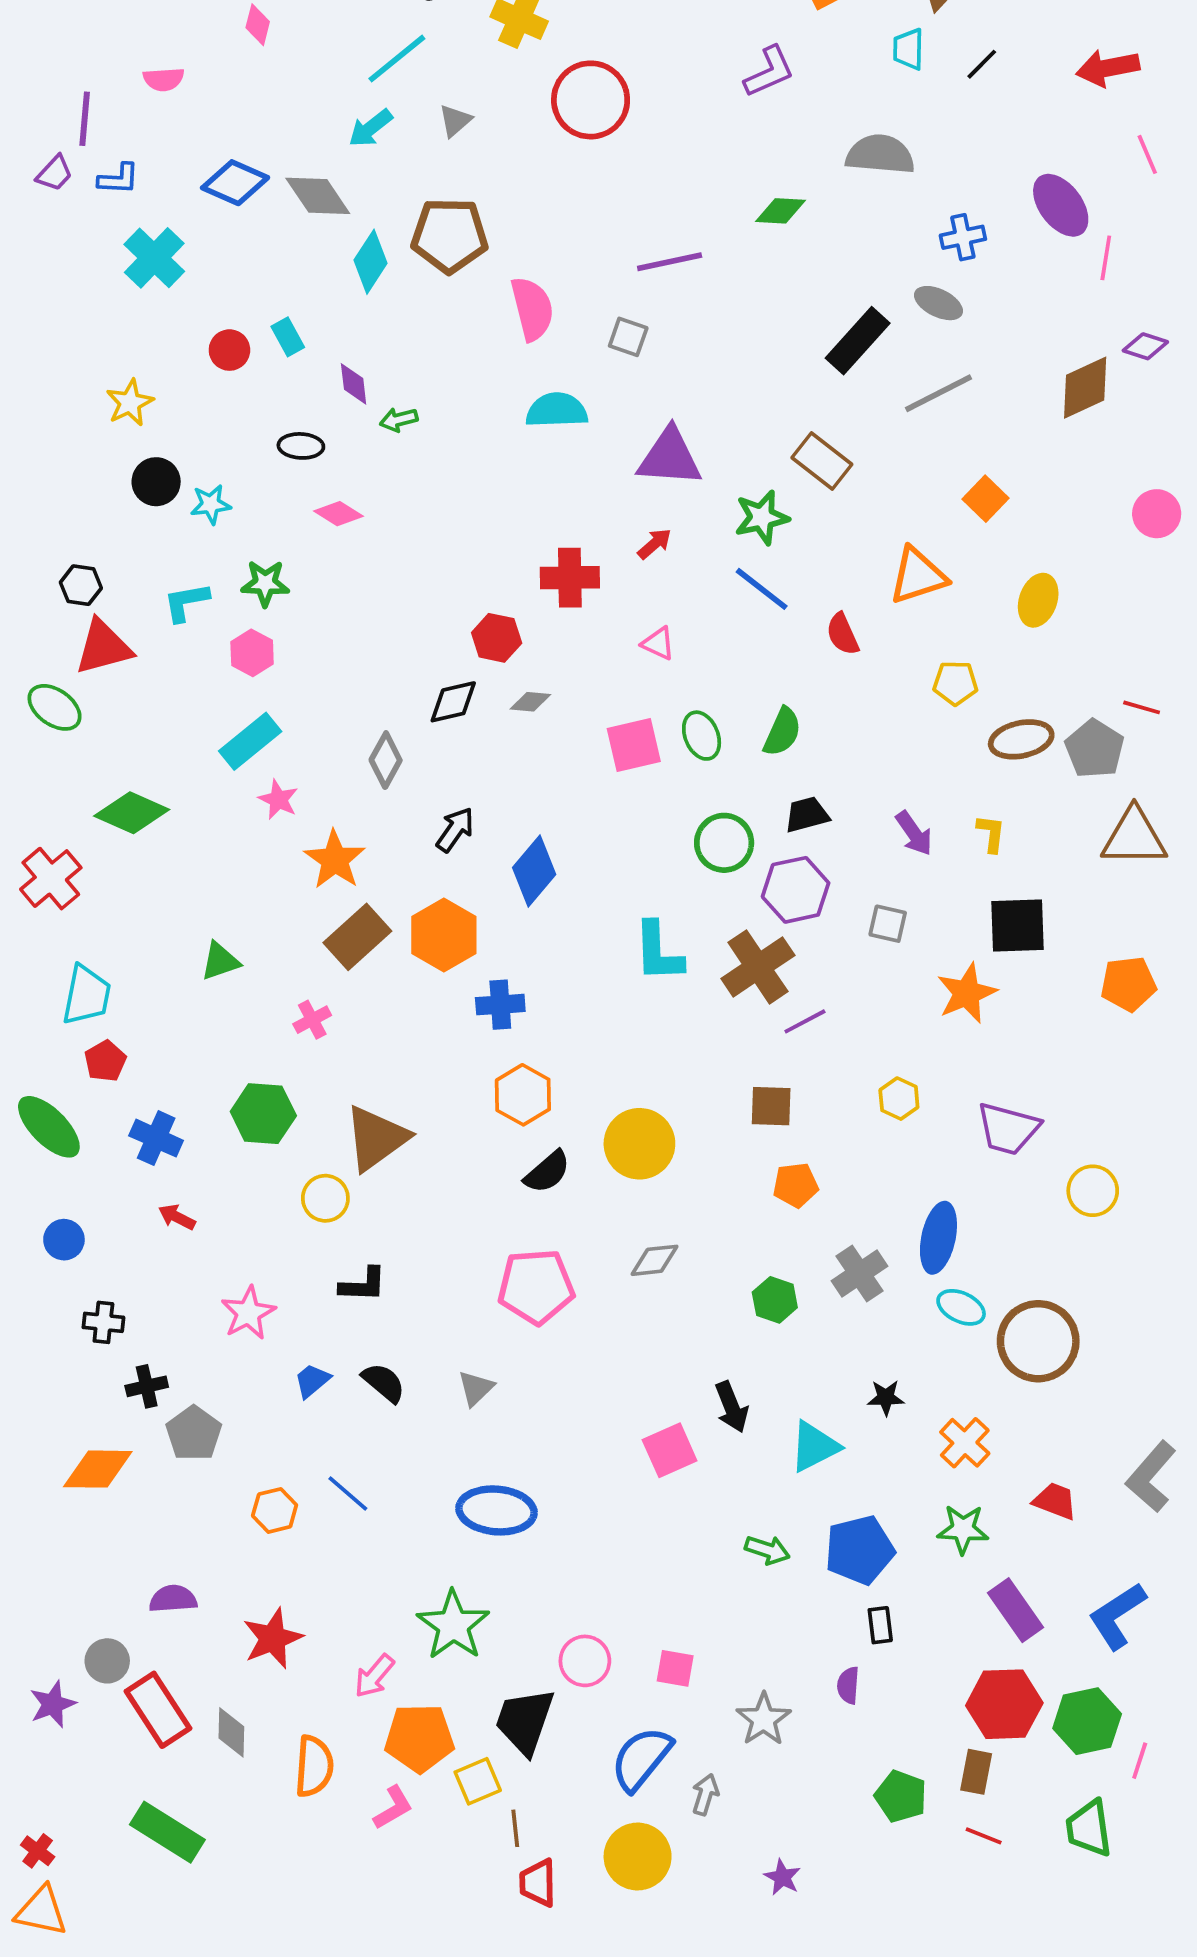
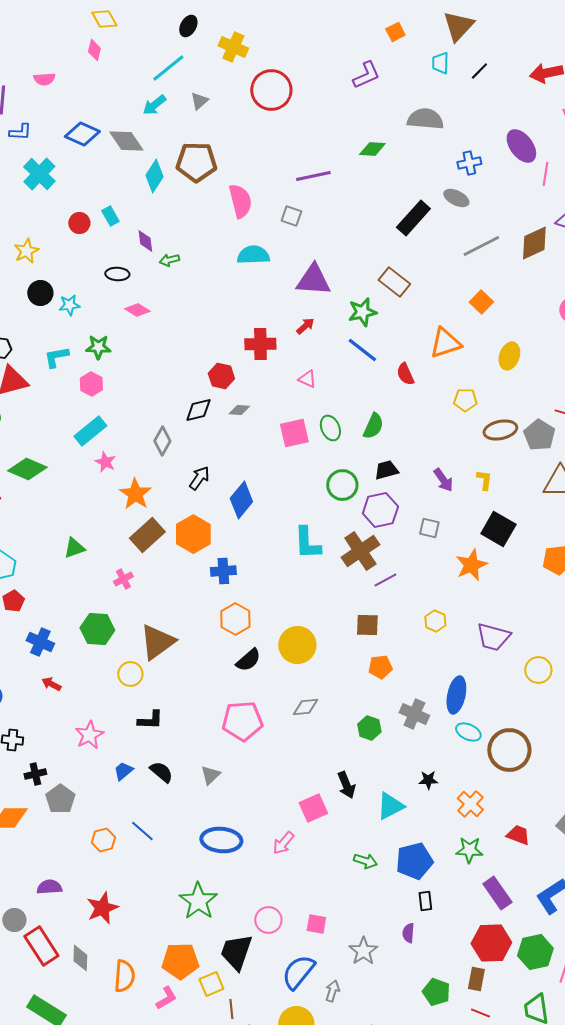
gray line: (938, 393) -> (481, 246), moved
black square: (1017, 926) -> (498, 529), turned 32
gray cross: (859, 1273) -> (414, 714), turned -32
pink arrow: (374, 1676) -> (283, 843), moved

